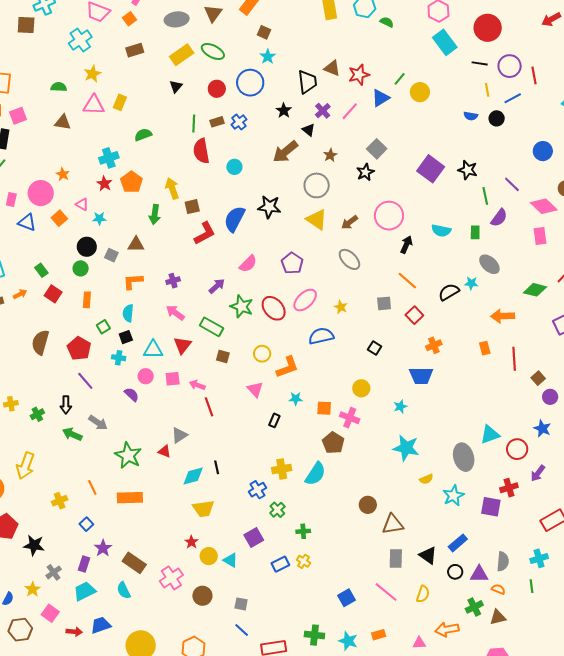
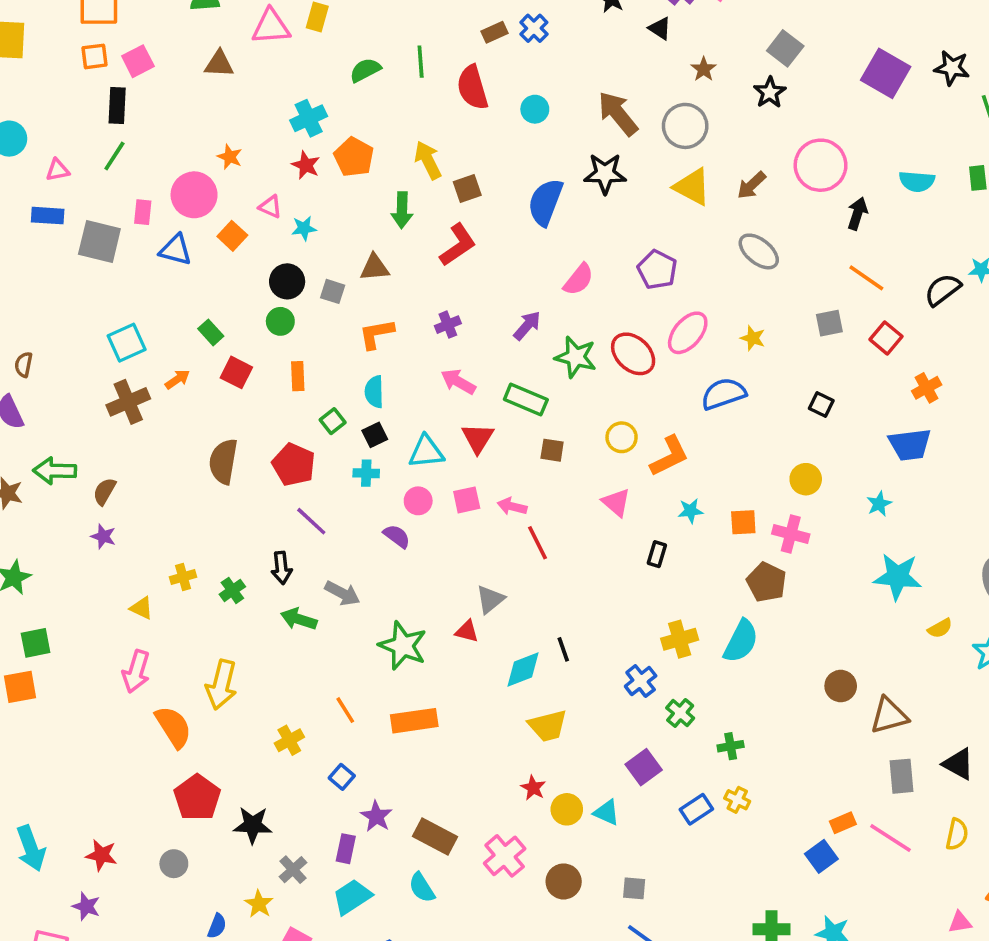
green line: (194, 124) -> (421, 62), moved
brown arrow: (285, 152) -> (618, 114), moved, turned 96
red L-shape: (205, 233) -> (458, 245), moved
orange rectangle: (379, 635) -> (843, 823), moved

